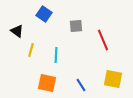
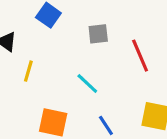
cyan line: (56, 55) -> (87, 84), moved, turned -49

